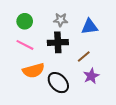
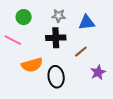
pink line: (25, 45) -> (13, 40), moved
purple star: (91, 76) -> (98, 72), moved
black ellipse: (58, 83) -> (56, 77), turned 35

